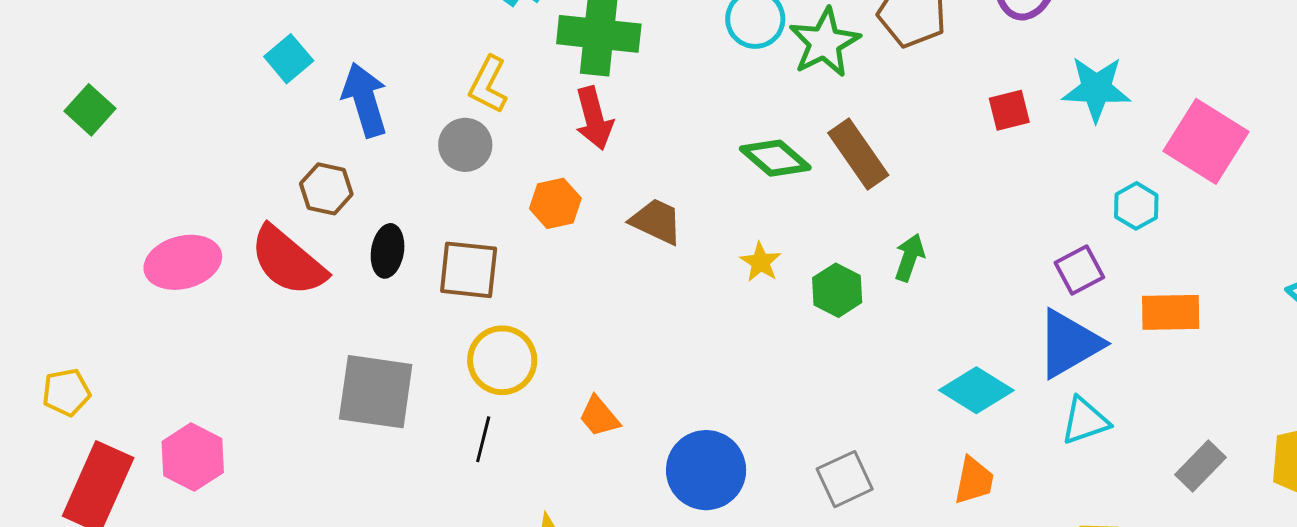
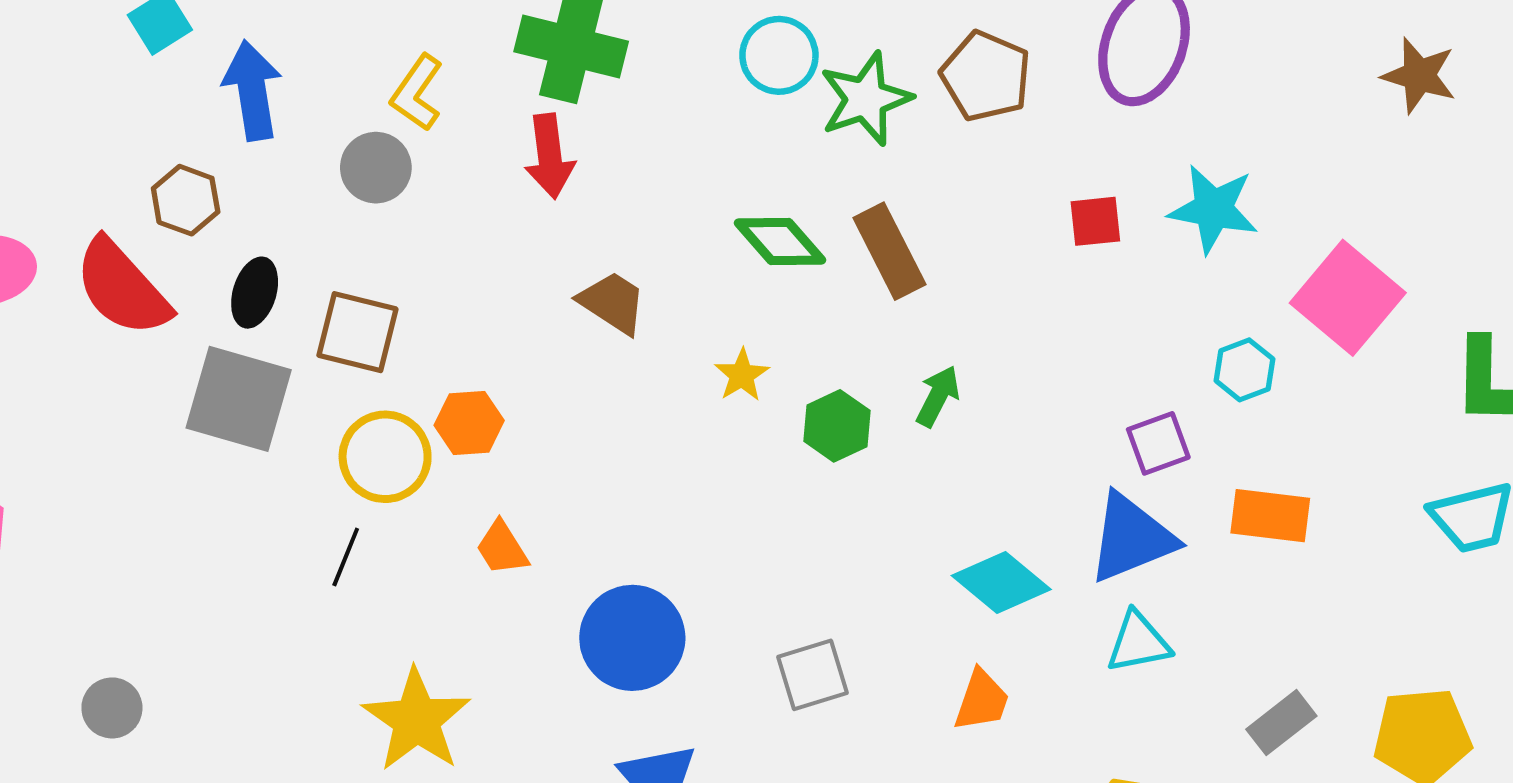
orange hexagon: (555, 203) -> (469, 423), moved
gray square: (376, 392) -> (239, 399), moved

